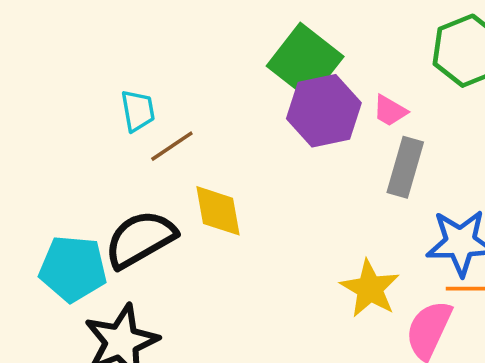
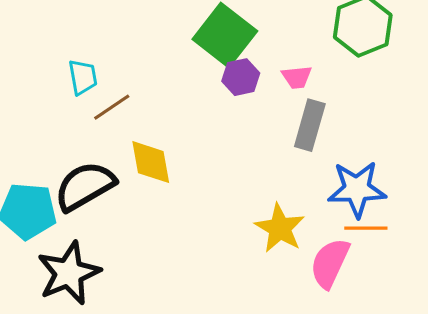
purple hexagon: (324, 111) -> (241, 77), size x0.6
pink trapezoid: (390, 111) -> (297, 77), turned -36

